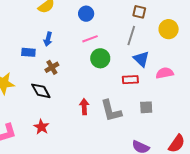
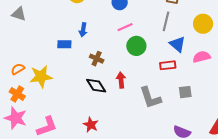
yellow circle: (169, 29) -> (203, 24), moved
brown cross: (52, 67) -> (97, 59), moved, turned -32
black diamond: (41, 91) -> (96, 86), moved
red arrow: (84, 107) -> (121, 80), moved
red star: (41, 127) -> (91, 125), moved

